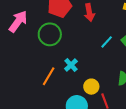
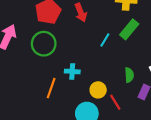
cyan cross: (71, 65) -> (72, 71), turned -32

